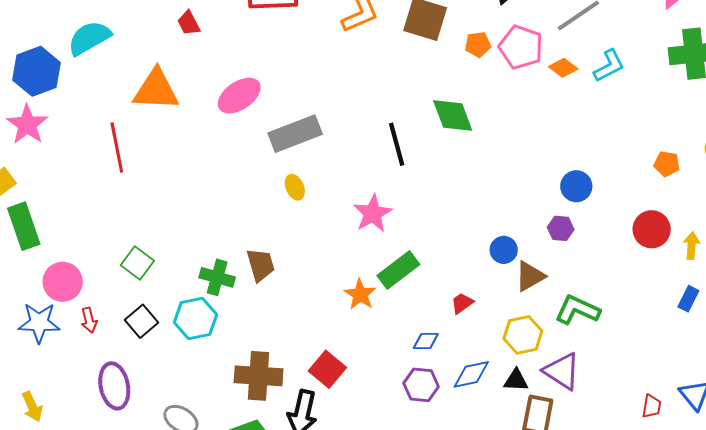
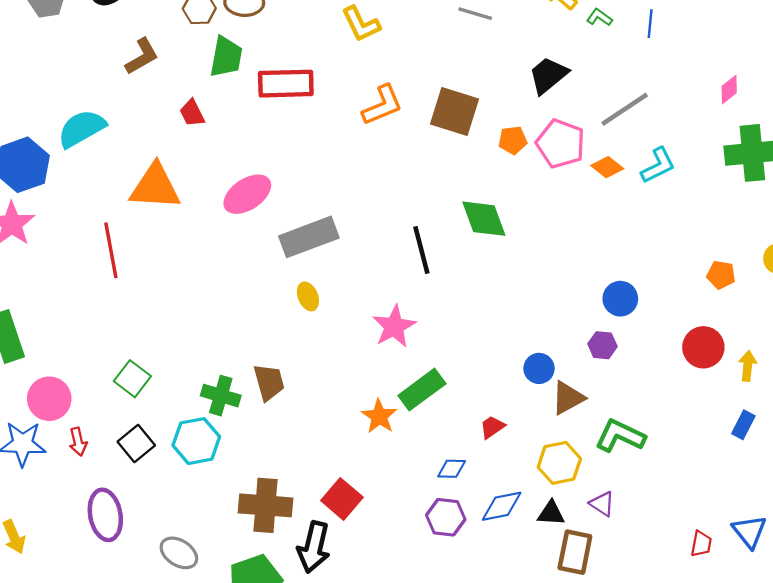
purple triangle: (562, 371) -> (602, 504), size x0.6

